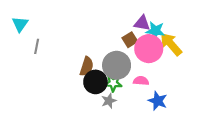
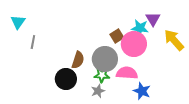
purple triangle: (142, 23) -> (153, 19), moved, turned 49
yellow arrow: (171, 44) -> (174, 40), moved
pink semicircle: (141, 81) -> (127, 73), size x1.5
black circle: (95, 82) -> (66, 79), moved

